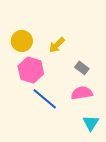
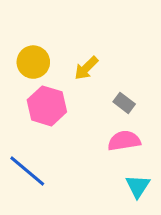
blue line: (45, 99) -> (27, 171), moved

